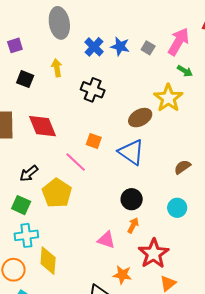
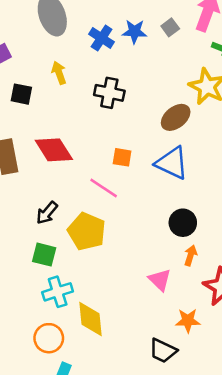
gray square: (148, 48) -> (170, 27), turned 32
pink triangle: (106, 240) -> (160, 280), turned 36

